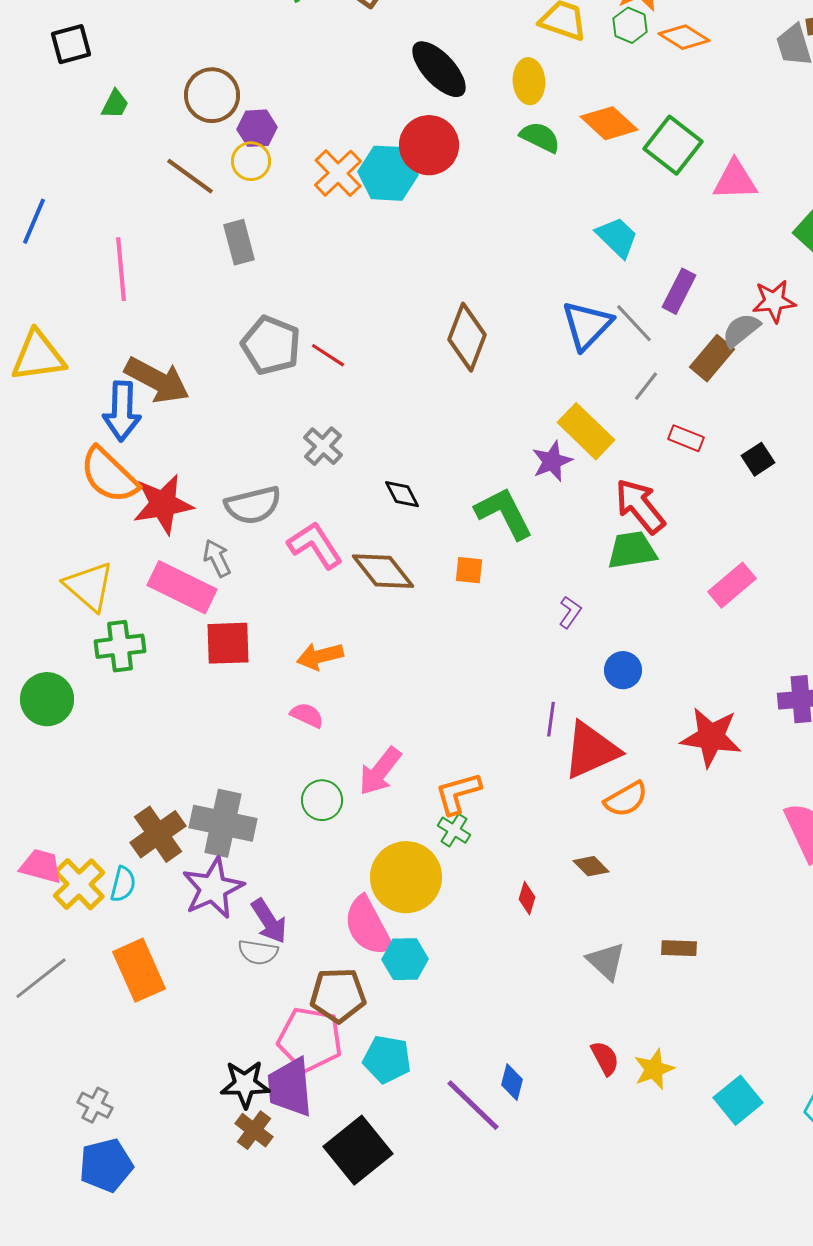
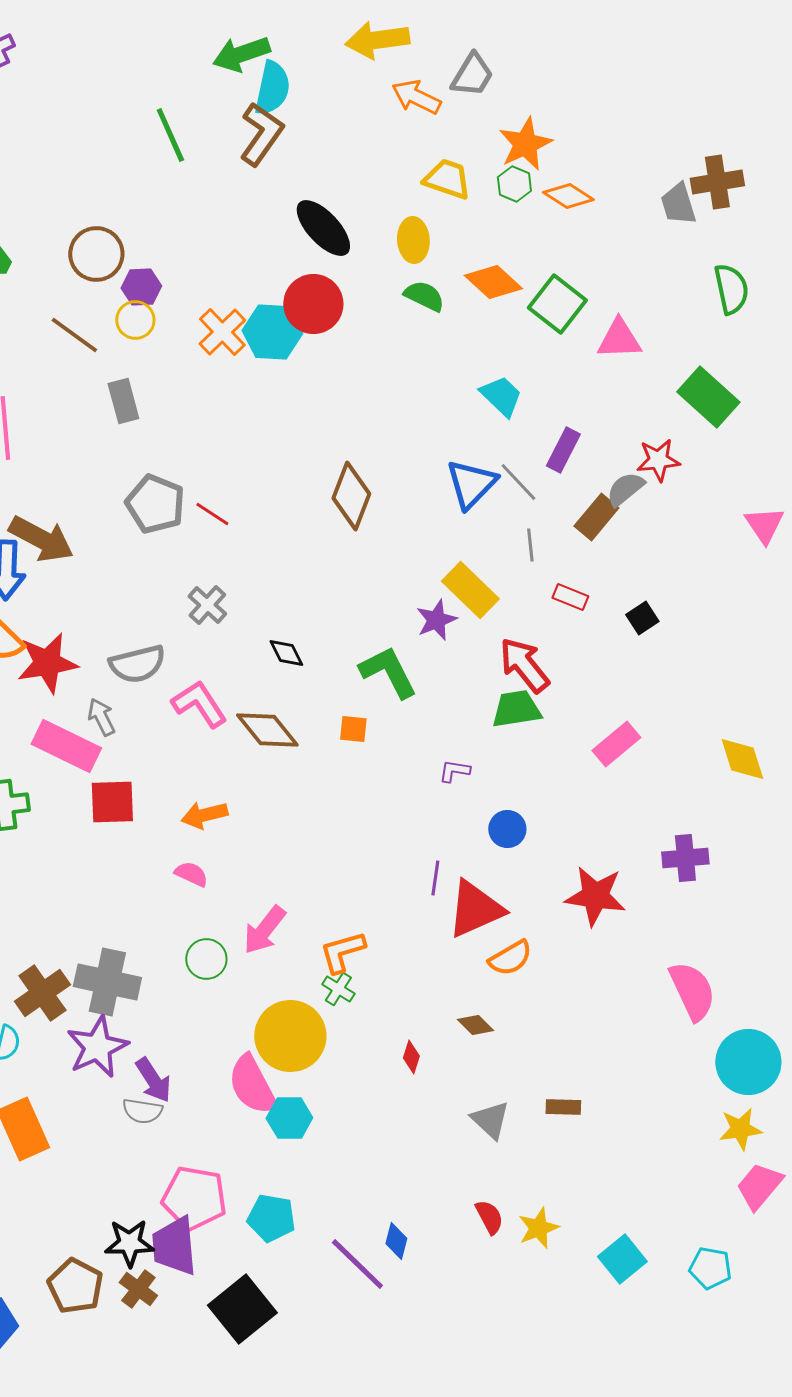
gray line: (646, 386) -> (530, 545), turned -44
purple L-shape: (570, 612) -> (454, 771), turned -116
brown pentagon: (338, 995) -> (75, 1286), moved, turned 30

